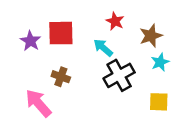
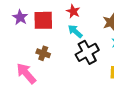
red star: (115, 21) -> (73, 11), moved
purple star: (30, 41) -> (20, 17), moved

